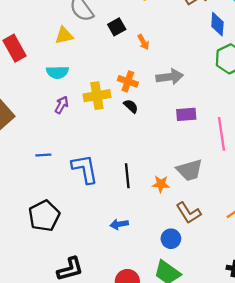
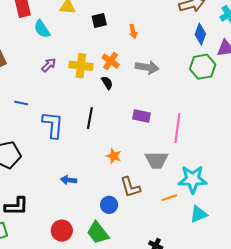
black square: (117, 27) -> (99, 20), moved
cyan semicircle: (57, 72) -> (42, 29), moved, turned 42
purple rectangle: (186, 114) -> (142, 116), moved
gray trapezoid: (190, 170) -> (157, 160), moved
black line: (127, 176) -> (90, 118), moved

